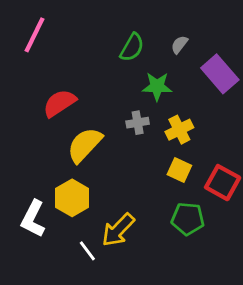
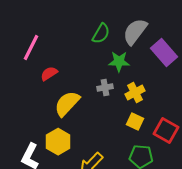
pink line: (34, 35) -> (31, 48), moved
gray semicircle: (179, 45) -> (135, 32), size x2.0
red semicircle: (60, 103) -> (49, 74), size x0.7

